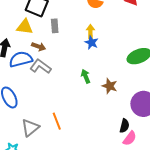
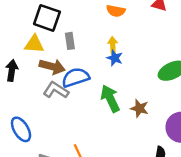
brown arrow: (39, 47) -> (52, 67), size x1.5
blue semicircle: (21, 59) -> (76, 77), moved
green arrow: (86, 76) -> (110, 99), size x1.6

